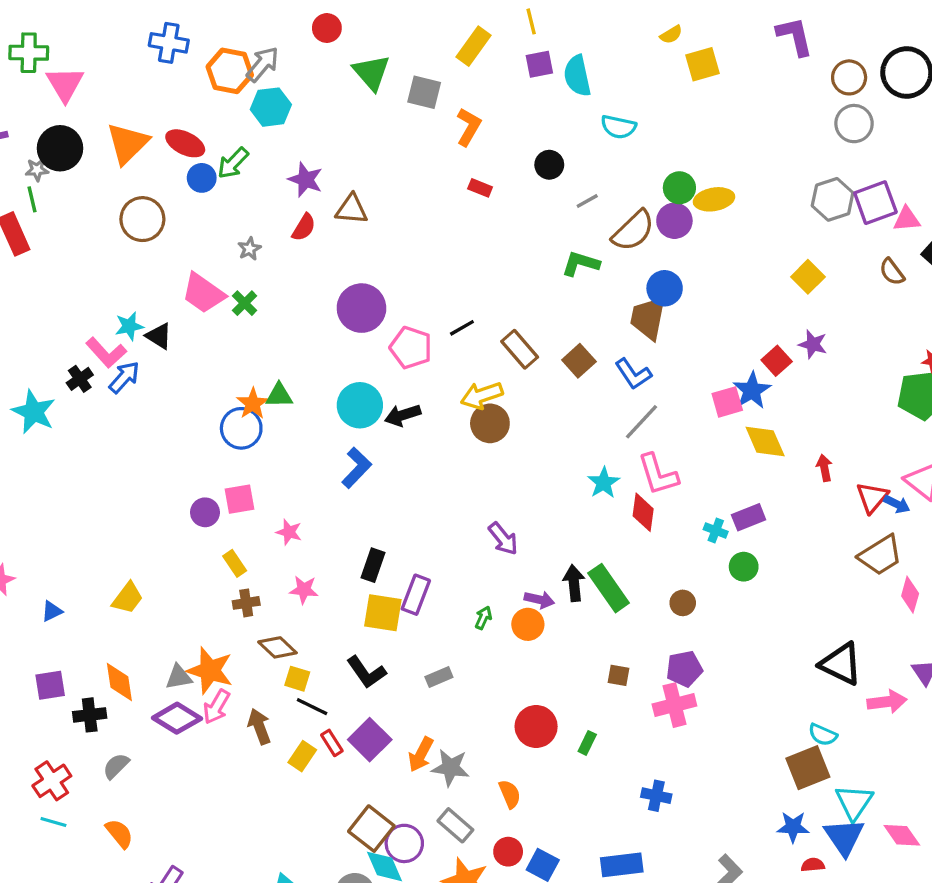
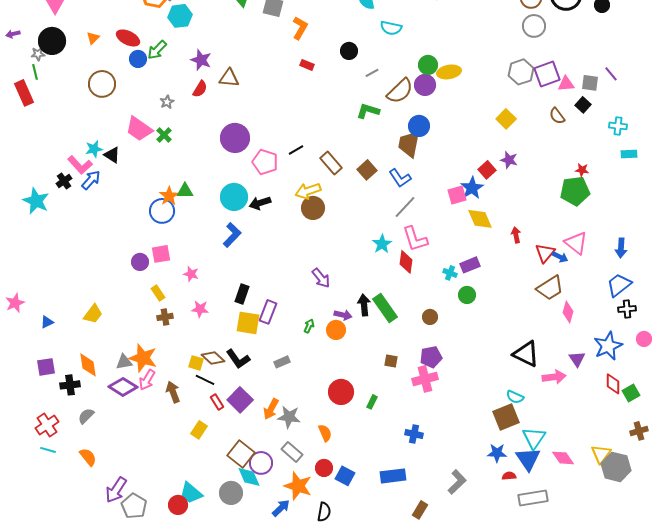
orange triangle: (128, 143) -> (93, 38), size x0.5
brown diamond: (277, 647) -> (213, 358), moved
yellow rectangle: (302, 756) -> (199, 430), moved

